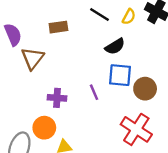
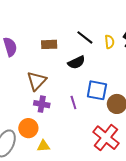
yellow semicircle: (129, 17) -> (109, 42), turned -40
black semicircle: (115, 46) -> (76, 62), moved
brown triangle: (33, 58) -> (37, 81), moved

